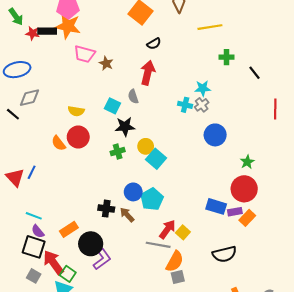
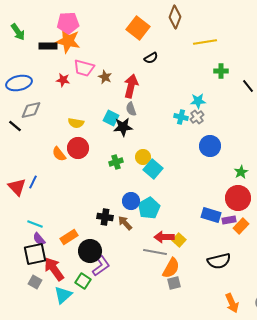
red star: (33, 33) -> (63, 80), moved
red arrow: (148, 73) -> (131, 86), moved
black star: (125, 127) -> (123, 127), moved
red arrow: (167, 229) -> (164, 237), turned -126
black square: (34, 247) -> (35, 254), turned -30
green square: (68, 274) -> (83, 281), moved

